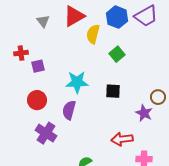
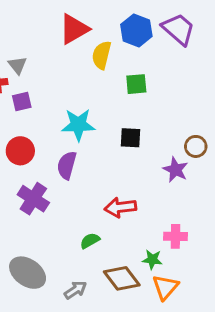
purple trapezoid: (146, 16) -> (178, 29), turned -110
gray triangle: (43, 21) -> (17, 65), moved
green square: (117, 54) -> (136, 84), turned 35
red arrow: (122, 139) -> (120, 207), moved

